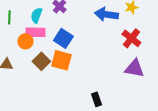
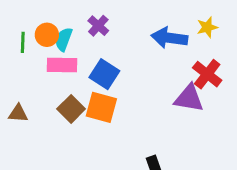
orange circle: (25, 41) -> (47, 35), moved
purple triangle: (134, 68) -> (189, 98), moved

